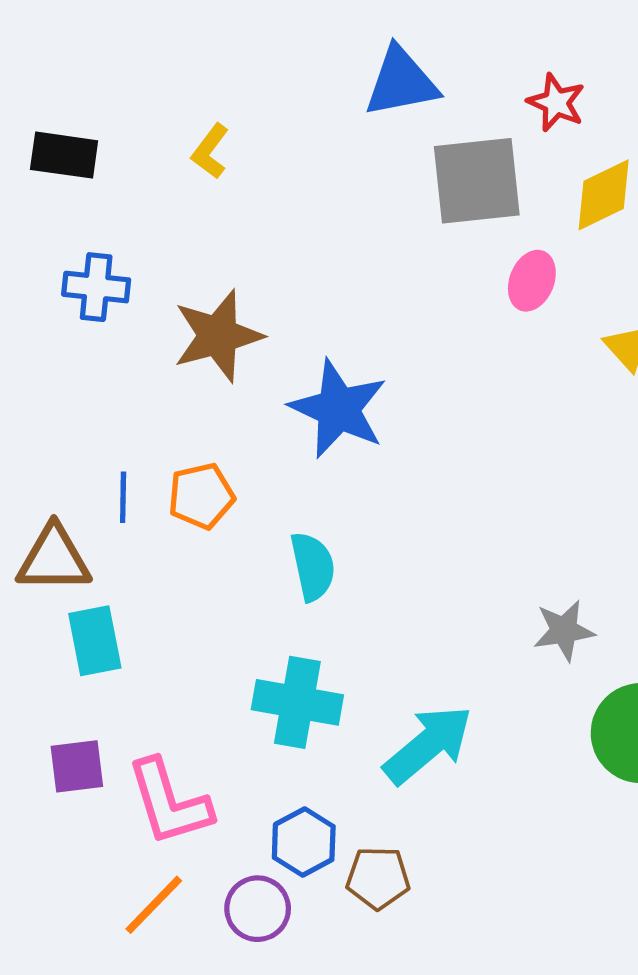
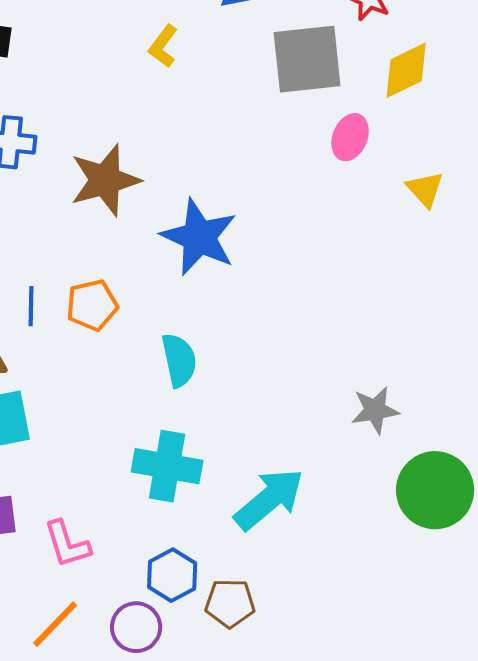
yellow L-shape: (210, 151) -> (163, 46), moved
pink L-shape: (169, 802) -> (67, 544), size x0.7

